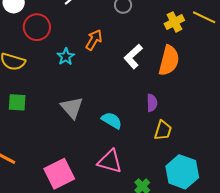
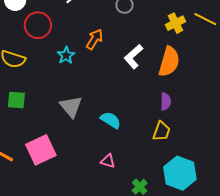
purple semicircle: (152, 103) -> (166, 101), moved
pink triangle: (110, 161) -> (108, 161), size x0.6
pink square: (59, 174) -> (41, 150), moved

